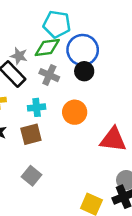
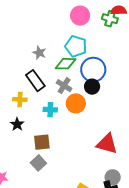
gray star: (19, 56) -> (39, 53), moved
orange circle: (75, 112) -> (76, 103), moved
brown square: (31, 134) -> (42, 142), moved

